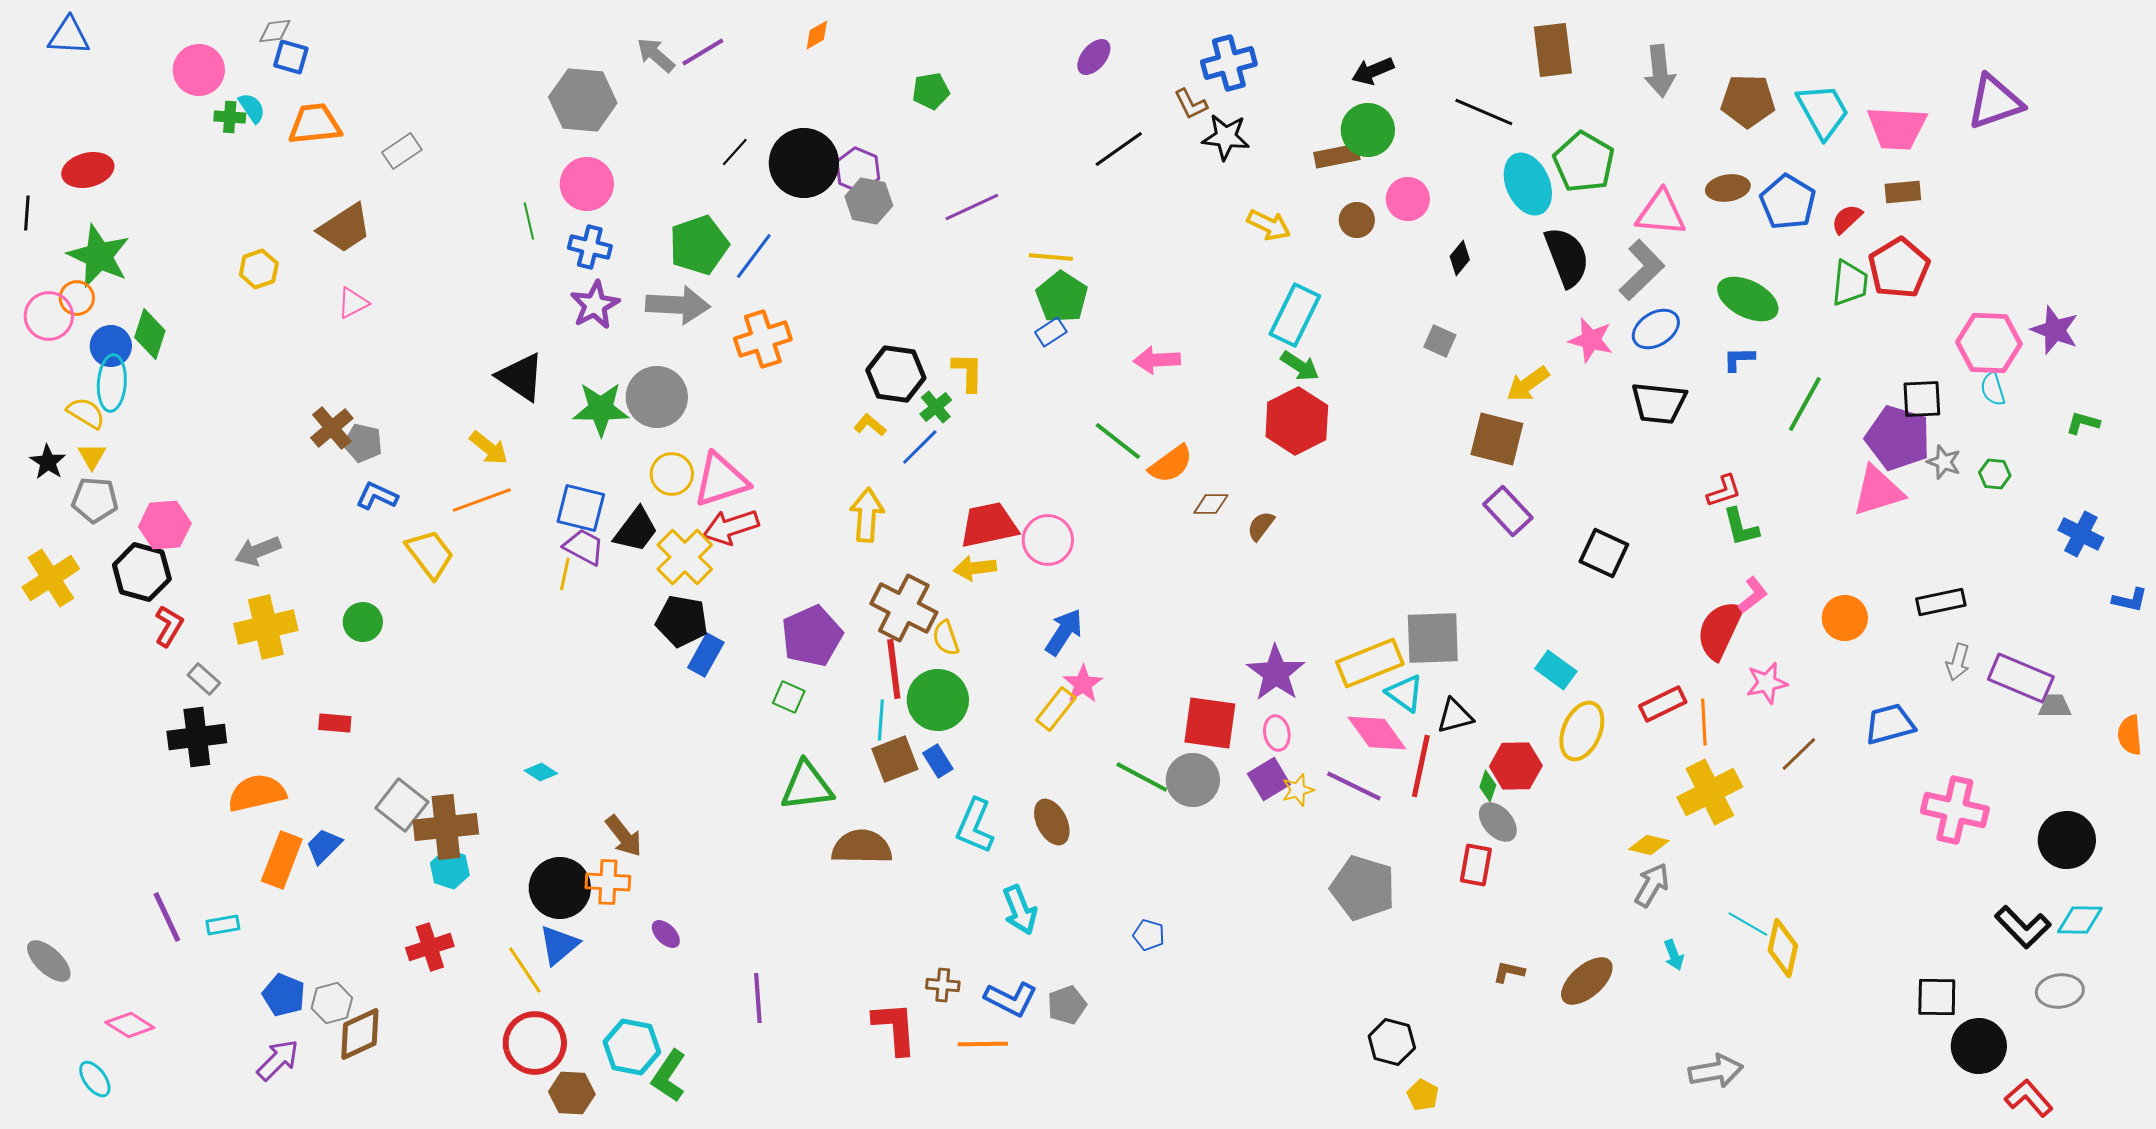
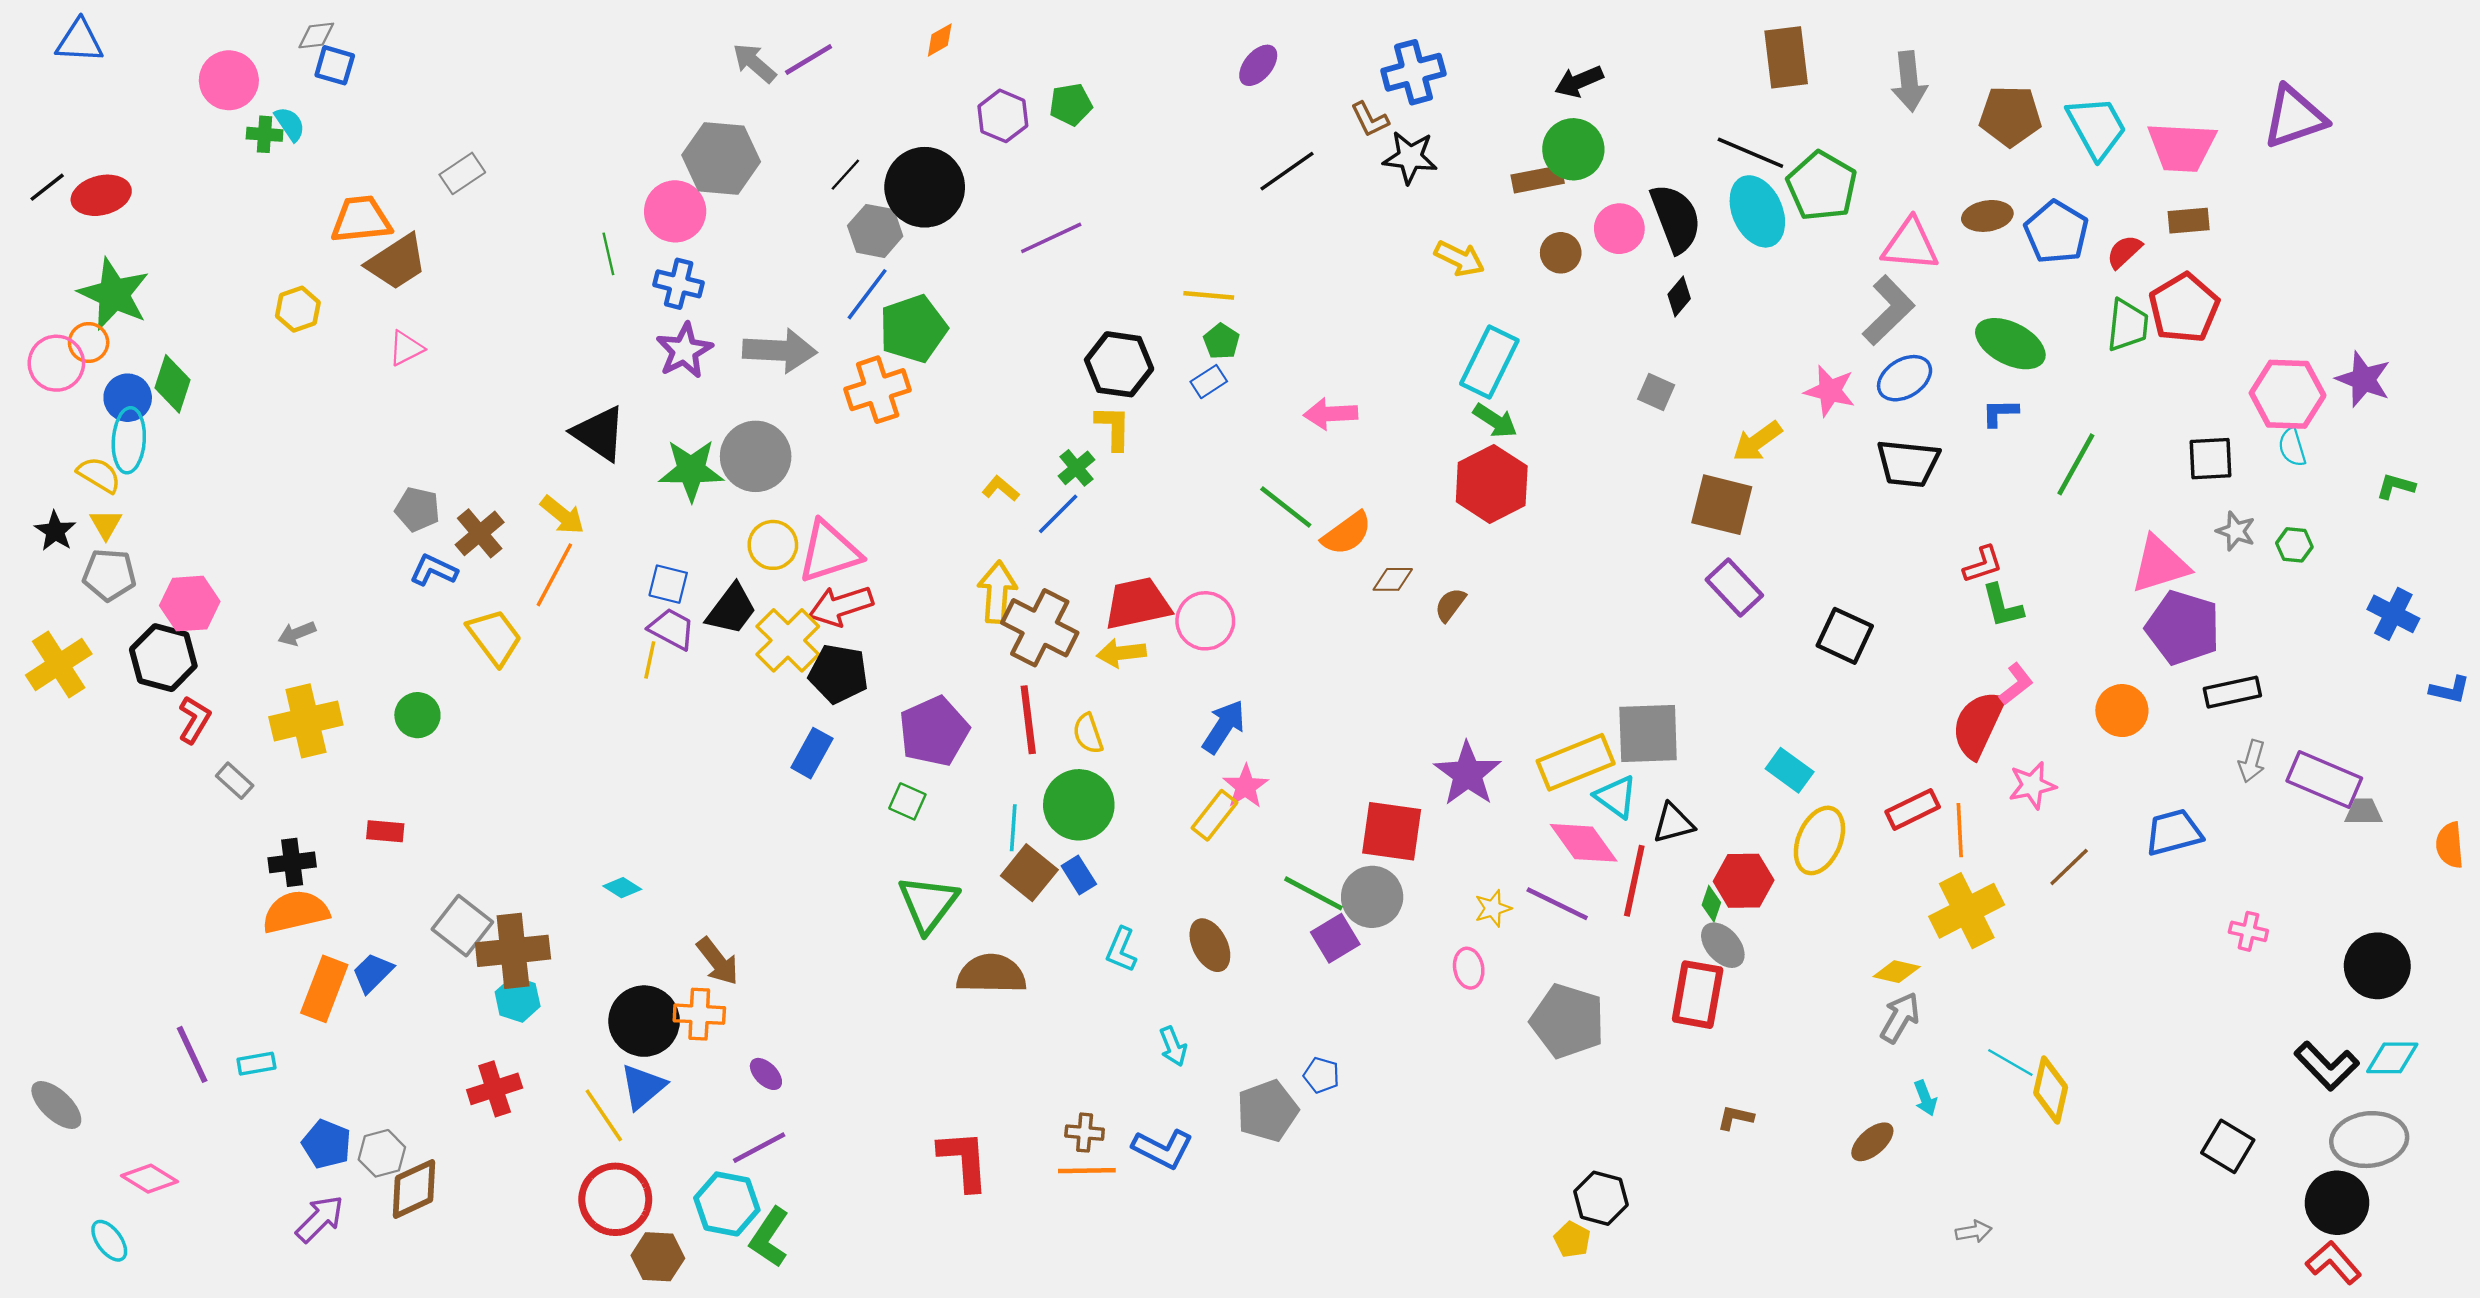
gray hexagon: (583, 100) -> (721, 158), moved
black line: (1484, 112) -> (1750, 153), moved
orange trapezoid: (315, 124) -> (361, 219), moved
purple hexagon: (858, 170) -> (1003, 116), moved
gray hexagon: (869, 201) -> (875, 231), moved
purple line: (972, 207) -> (1051, 238), moved
black line: (27, 213) -> (47, 187), moved, turned 48
green pentagon: (699, 245) -> (913, 329), moved
black semicircle: (1567, 257) -> (1676, 218), moved
green pentagon: (1062, 297) -> (1221, 341), size x0.6
black hexagon: (896, 374) -> (1119, 364), moved
brown cross: (332, 428) -> (480, 533), moved
purple pentagon: (1898, 438) -> (2183, 628), moved
orange line: (482, 500) -> (554, 575), turned -42
blue square: (581, 508) -> (668, 584), size x0.7
gray arrow: (258, 551) -> (297, 633), size x0.7
brown cross: (904, 608) -> (1040, 628), moved
black pentagon: (682, 621) -> (838, 674), moved
red line: (894, 669) -> (1028, 720), moved
pink ellipse: (1277, 733) -> (1469, 968), moved
black cross: (197, 737) -> (292, 862), moved, size x0.7
brown square: (895, 759) -> (1029, 873), turned -30
purple square: (1269, 779) -> (1335, 938), moved
green triangle: (807, 786) -> (928, 904), turned -46
pink cross: (1955, 810) -> (2248, 931), size x0.5
cyan L-shape: (975, 826) -> (1121, 950), size x0.7
red rectangle: (1476, 865) -> (1698, 995), size x1.4
cyan arrow: (1020, 910) -> (1173, 1046), size x0.7
brown ellipse: (1587, 981) -> (1872, 1142), moved, size x0.7
gray ellipse: (2060, 991) -> (2369, 1140), size x1.4
black square: (1937, 997) -> (2228, 1146), turned 30
purple line: (758, 998) -> (759, 1148), moved, turned 66
gray pentagon: (1067, 1005) -> (1267, 1111), moved, size x1.4
red L-shape: (895, 1028) -> (964, 1160), moved
orange line: (983, 1044) -> (1087, 1171), moved
black circle: (1979, 1046) -> (2337, 1203), moved
gray arrow: (1716, 1071) -> (1974, 1232), size x0.6
yellow pentagon: (1423, 1095) -> (1572, 1240), moved

